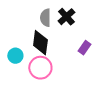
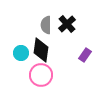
cyan circle: (15, 56) -> (21, 53), moved

